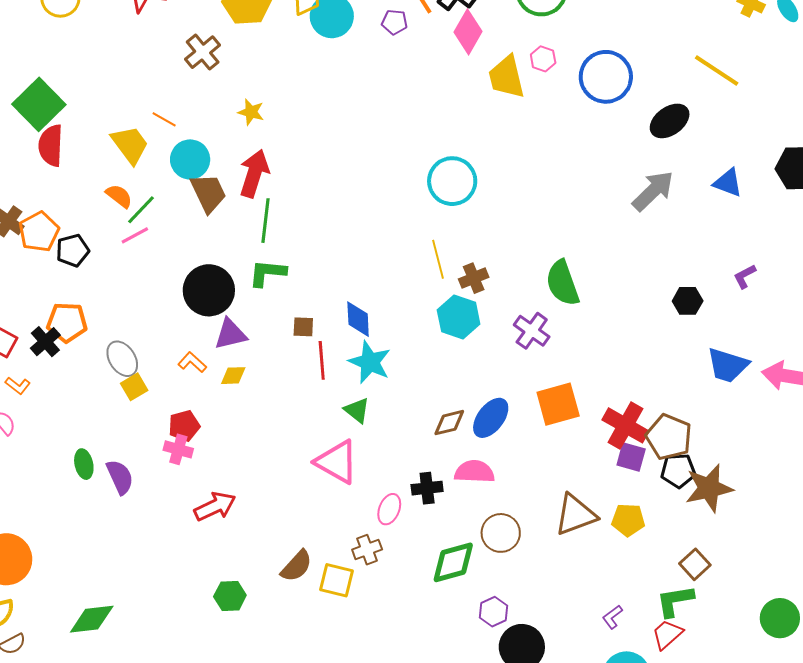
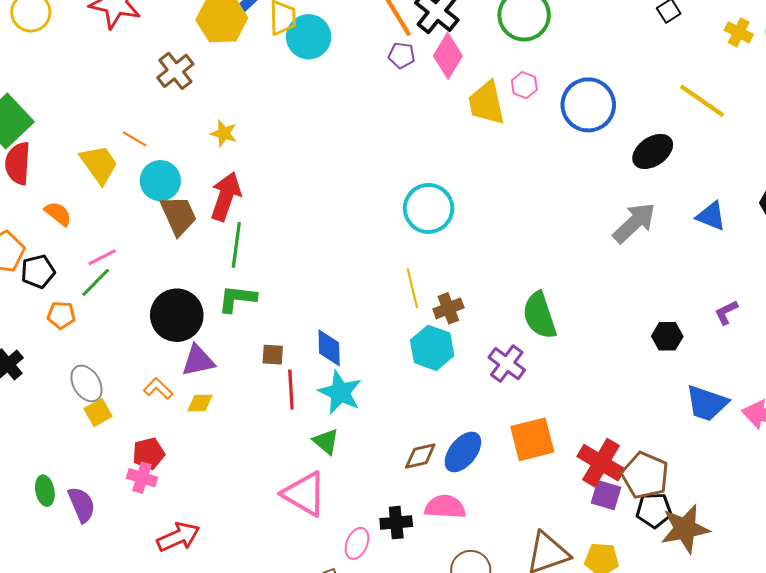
purple pentagon: (394, 22) -> (402, 55), moved
orange semicircle: (119, 196) -> (58, 214), moved
green line: (141, 210) -> (96, 282), moved
orange pentagon: (67, 322) -> (61, 315), moved, size x0.7

